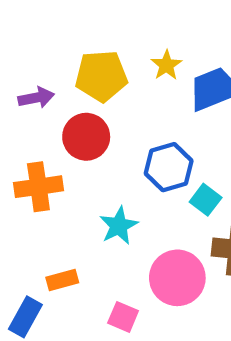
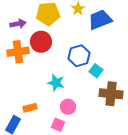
orange cross: (38, 187) -> (18, 52), moved
cyan star: (119, 226) -> (56, 83), turned -30
pink circle: (177, 278) -> (68, 107), moved, size x0.6

